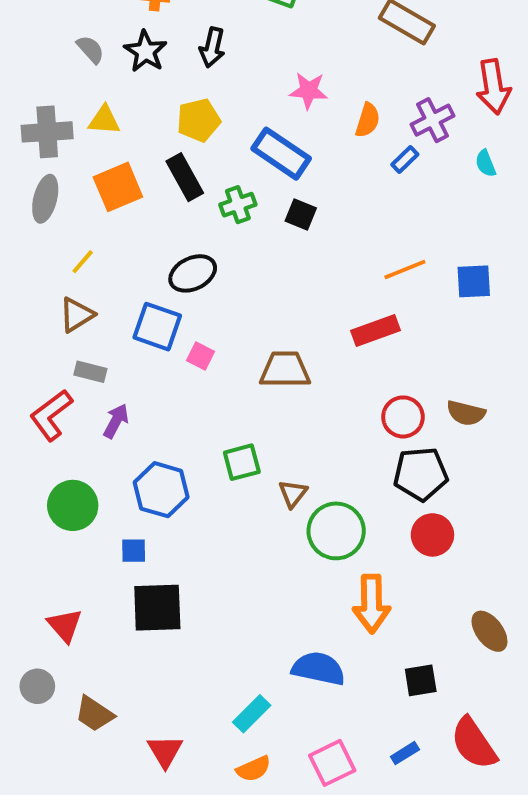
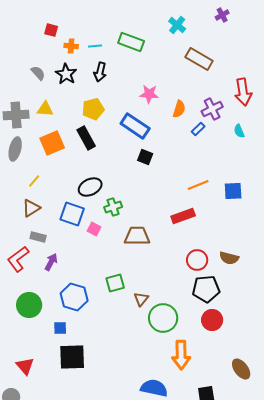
green cross: (238, 205) -> (113, 207), moved

